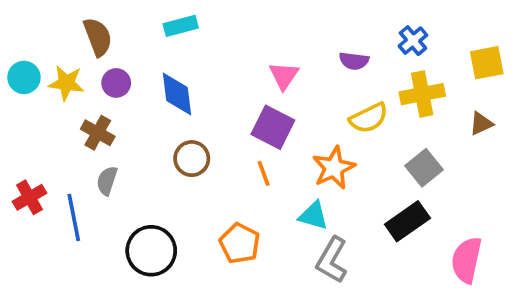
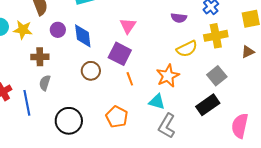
pink triangle: (284, 76) -> (128, 26), moved
purple circle: (116, 83) -> (58, 30), moved
purple square: (273, 127) -> (120, 54), moved
brown cross: (98, 133) -> (40, 57), turned -30

